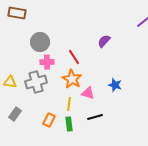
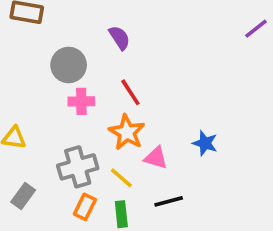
purple semicircle: (104, 41) -> (120, 38), moved, turned 104
gray cross: (36, 82) -> (78, 167), moved
yellow line: (69, 104) -> (121, 178), turned -56

